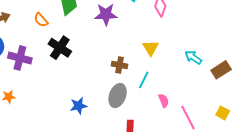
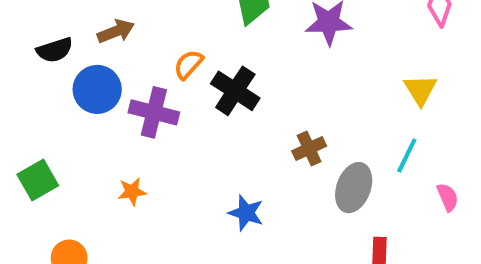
orange semicircle: (41, 20) -> (188, 64), moved, turned 84
brown cross: (120, 65) -> (309, 148), moved, turned -35
blue star: (79, 106) -> (246, 213), moved, turned 30

